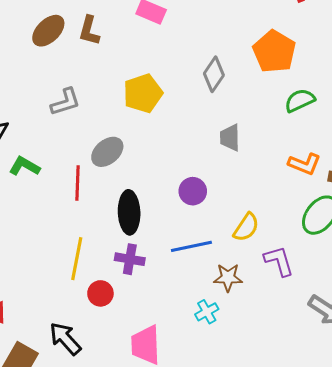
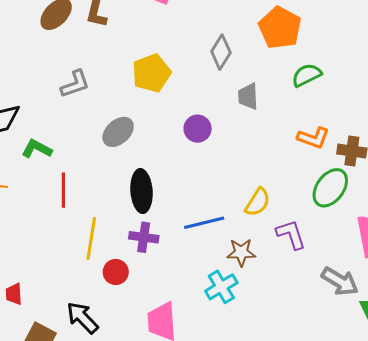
gray trapezoid: (230, 138) -> (248, 96), moved
red line: (78, 183) -> (63, 190), moved
purple circle: (193, 191) -> (198, 129), moved
cyan cross: (207, 312) -> (221, 287), size x1.4

